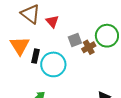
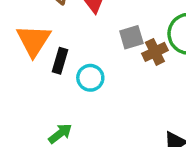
cyan circle: (53, 64) -> (90, 78), size x0.6

